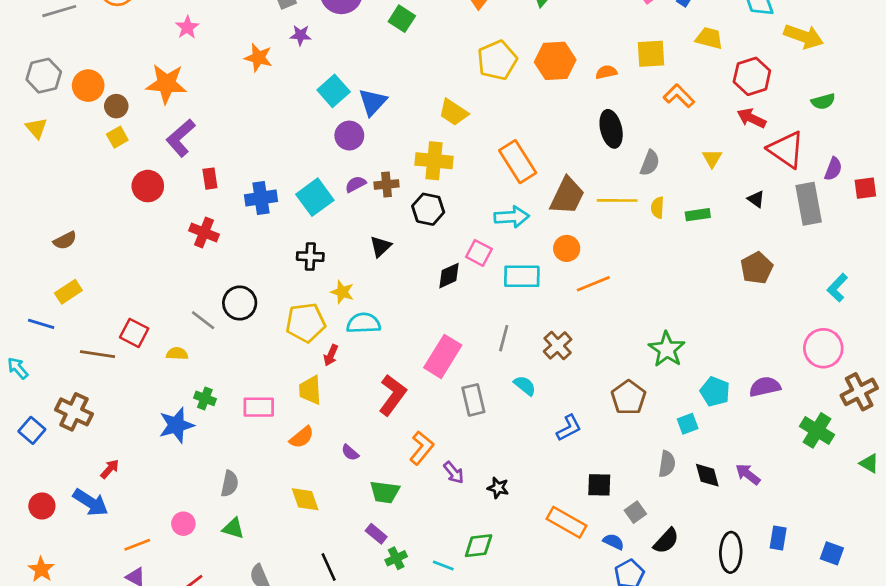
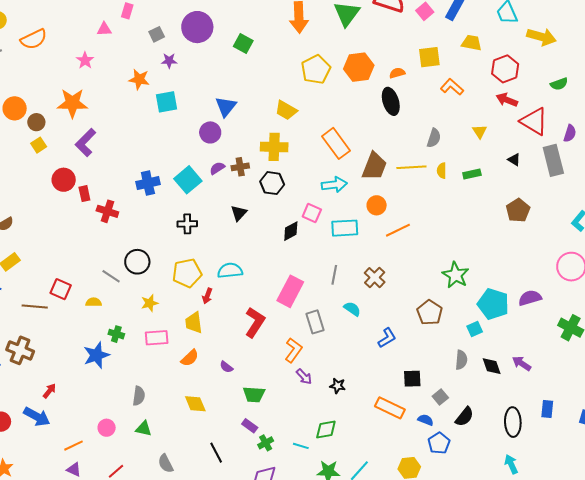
cyan square: (334, 91) -> (166, 102), moved, turned 35
black ellipse: (611, 129) -> (391, 101), moved
red rectangle: (210, 179) -> (84, 194), moved
yellow star: (342, 292) -> (150, 303), moved, turned -30
cyan pentagon: (715, 392) -> (493, 304), size x1.4
orange L-shape: (422, 448) -> (293, 350), moved

